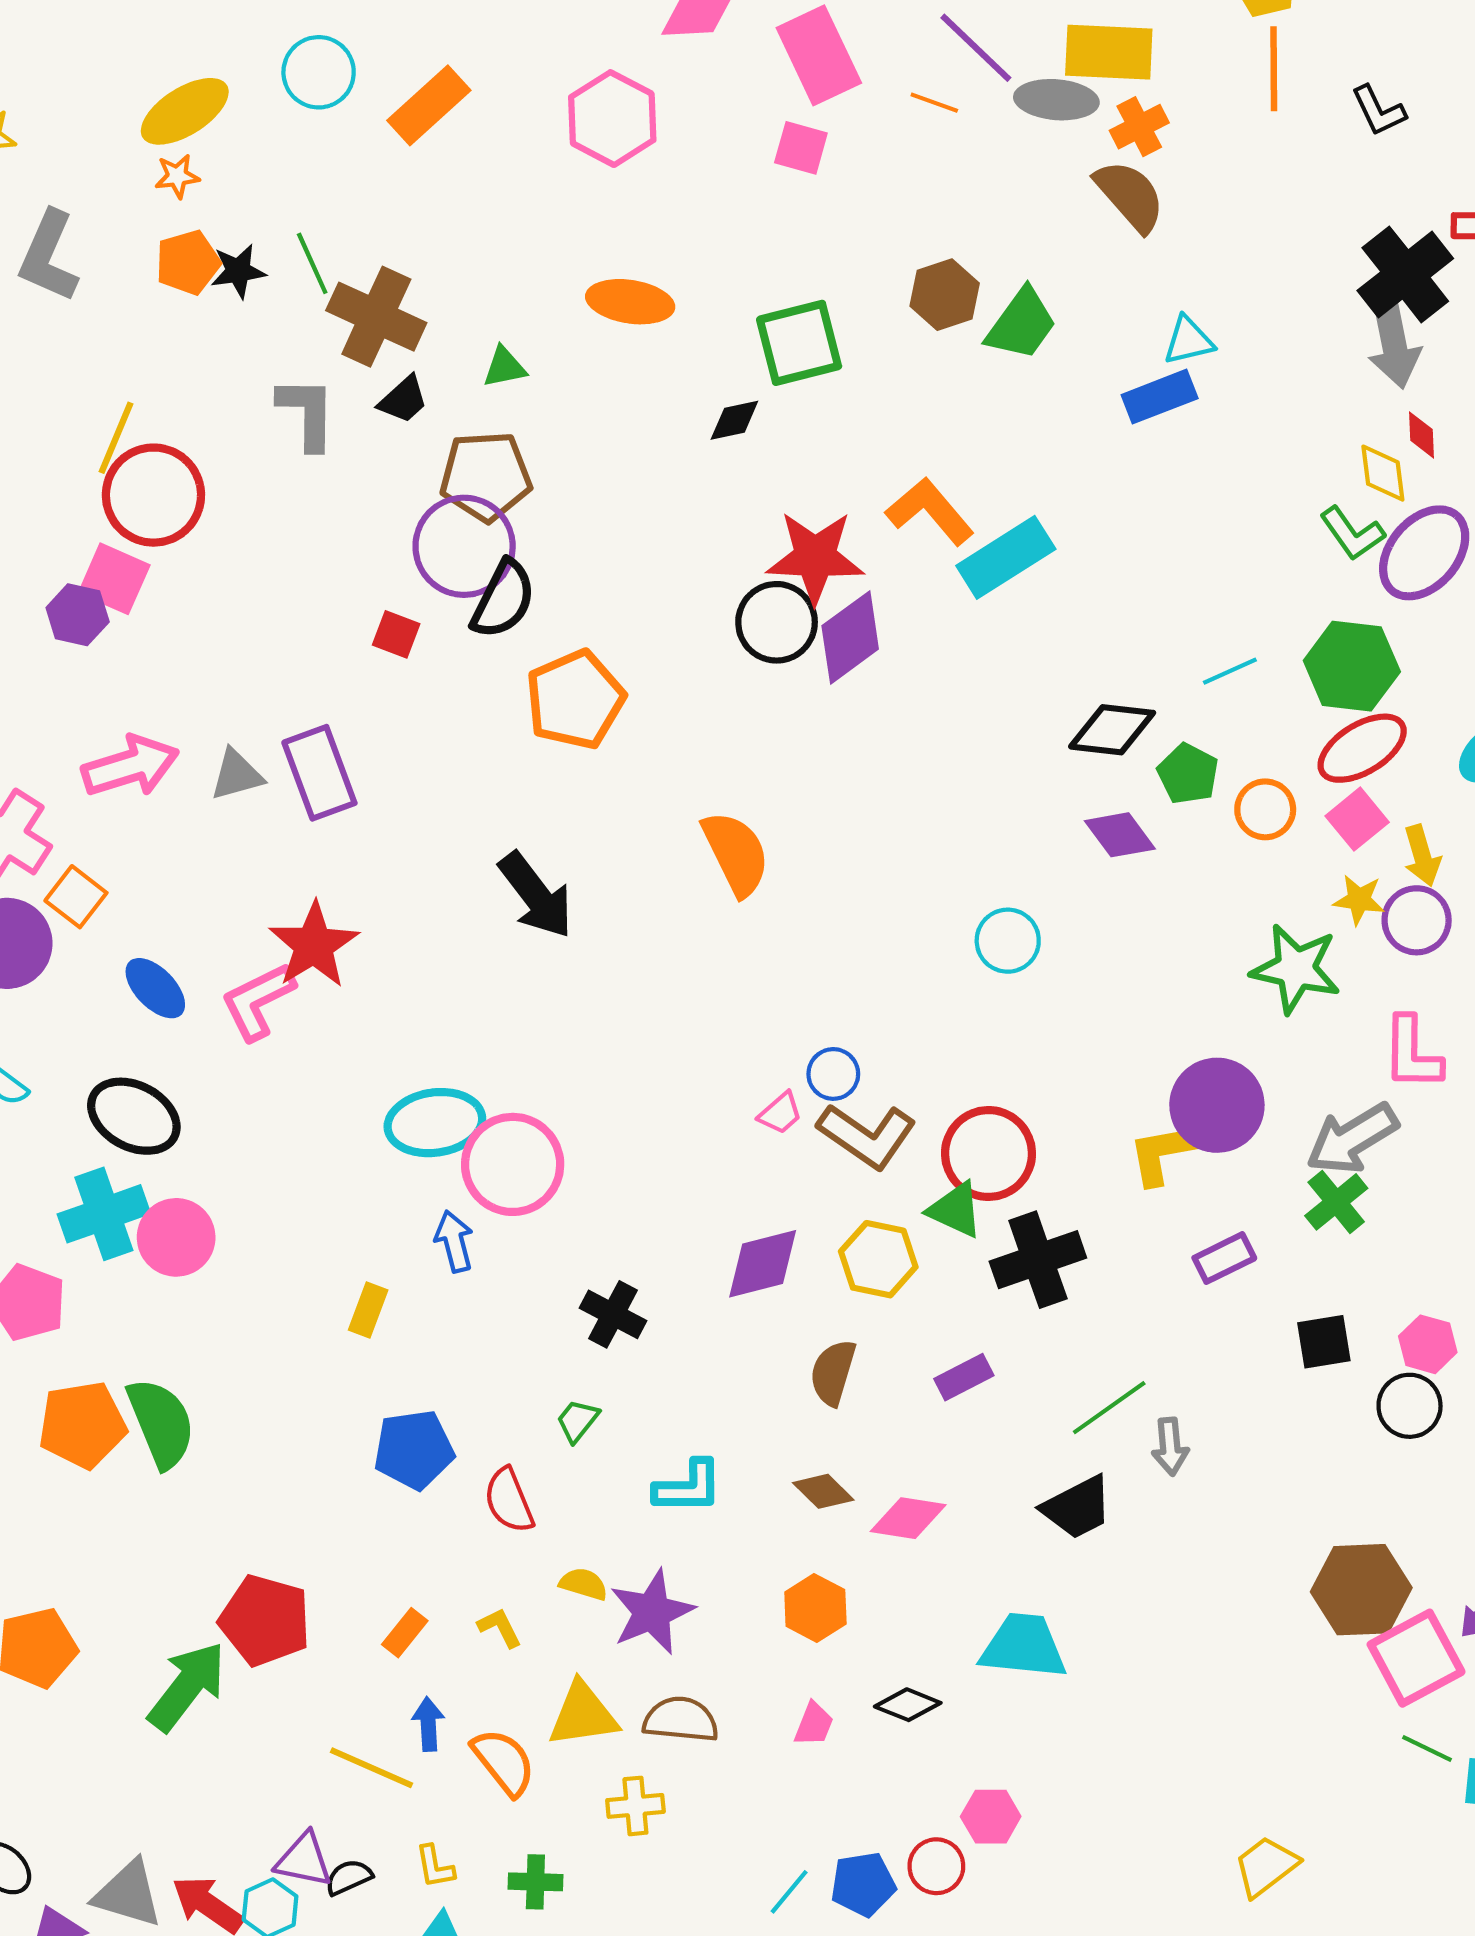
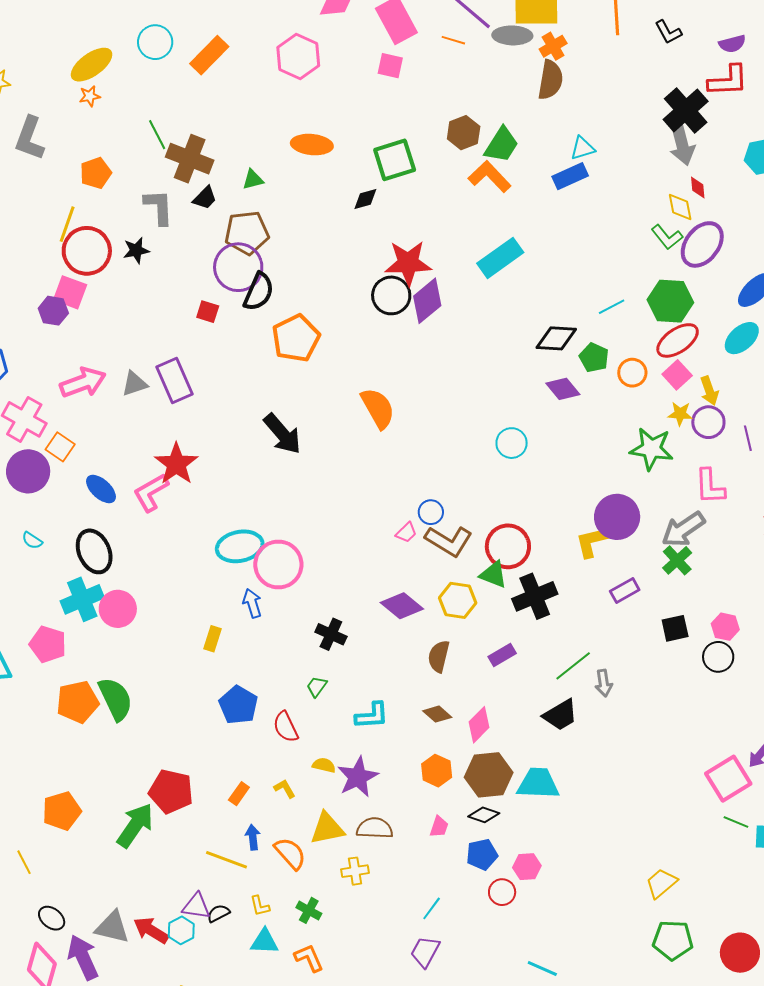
brown semicircle: (1130, 196) -> (550, 80), turned 54
orange pentagon: (188, 262) -> (96, 173), moved
black star: (238, 271) -> (136, 250), moved
orange L-shape: (930, 511) -> (490, 177), moved
black ellipse: (134, 1116) -> (94, 551), turned 42
purple diamond: (763, 1264) -> (402, 606), turned 57
blue pentagon: (414, 1450) -> (238, 705), turned -30
pink diamond: (908, 1518) -> (479, 725), turned -51
brown hexagon: (1361, 1590) -> (489, 775), moved
green cross: (535, 1882) -> (309, 910), turned 30
blue pentagon: (863, 1884) -> (482, 854), moved

